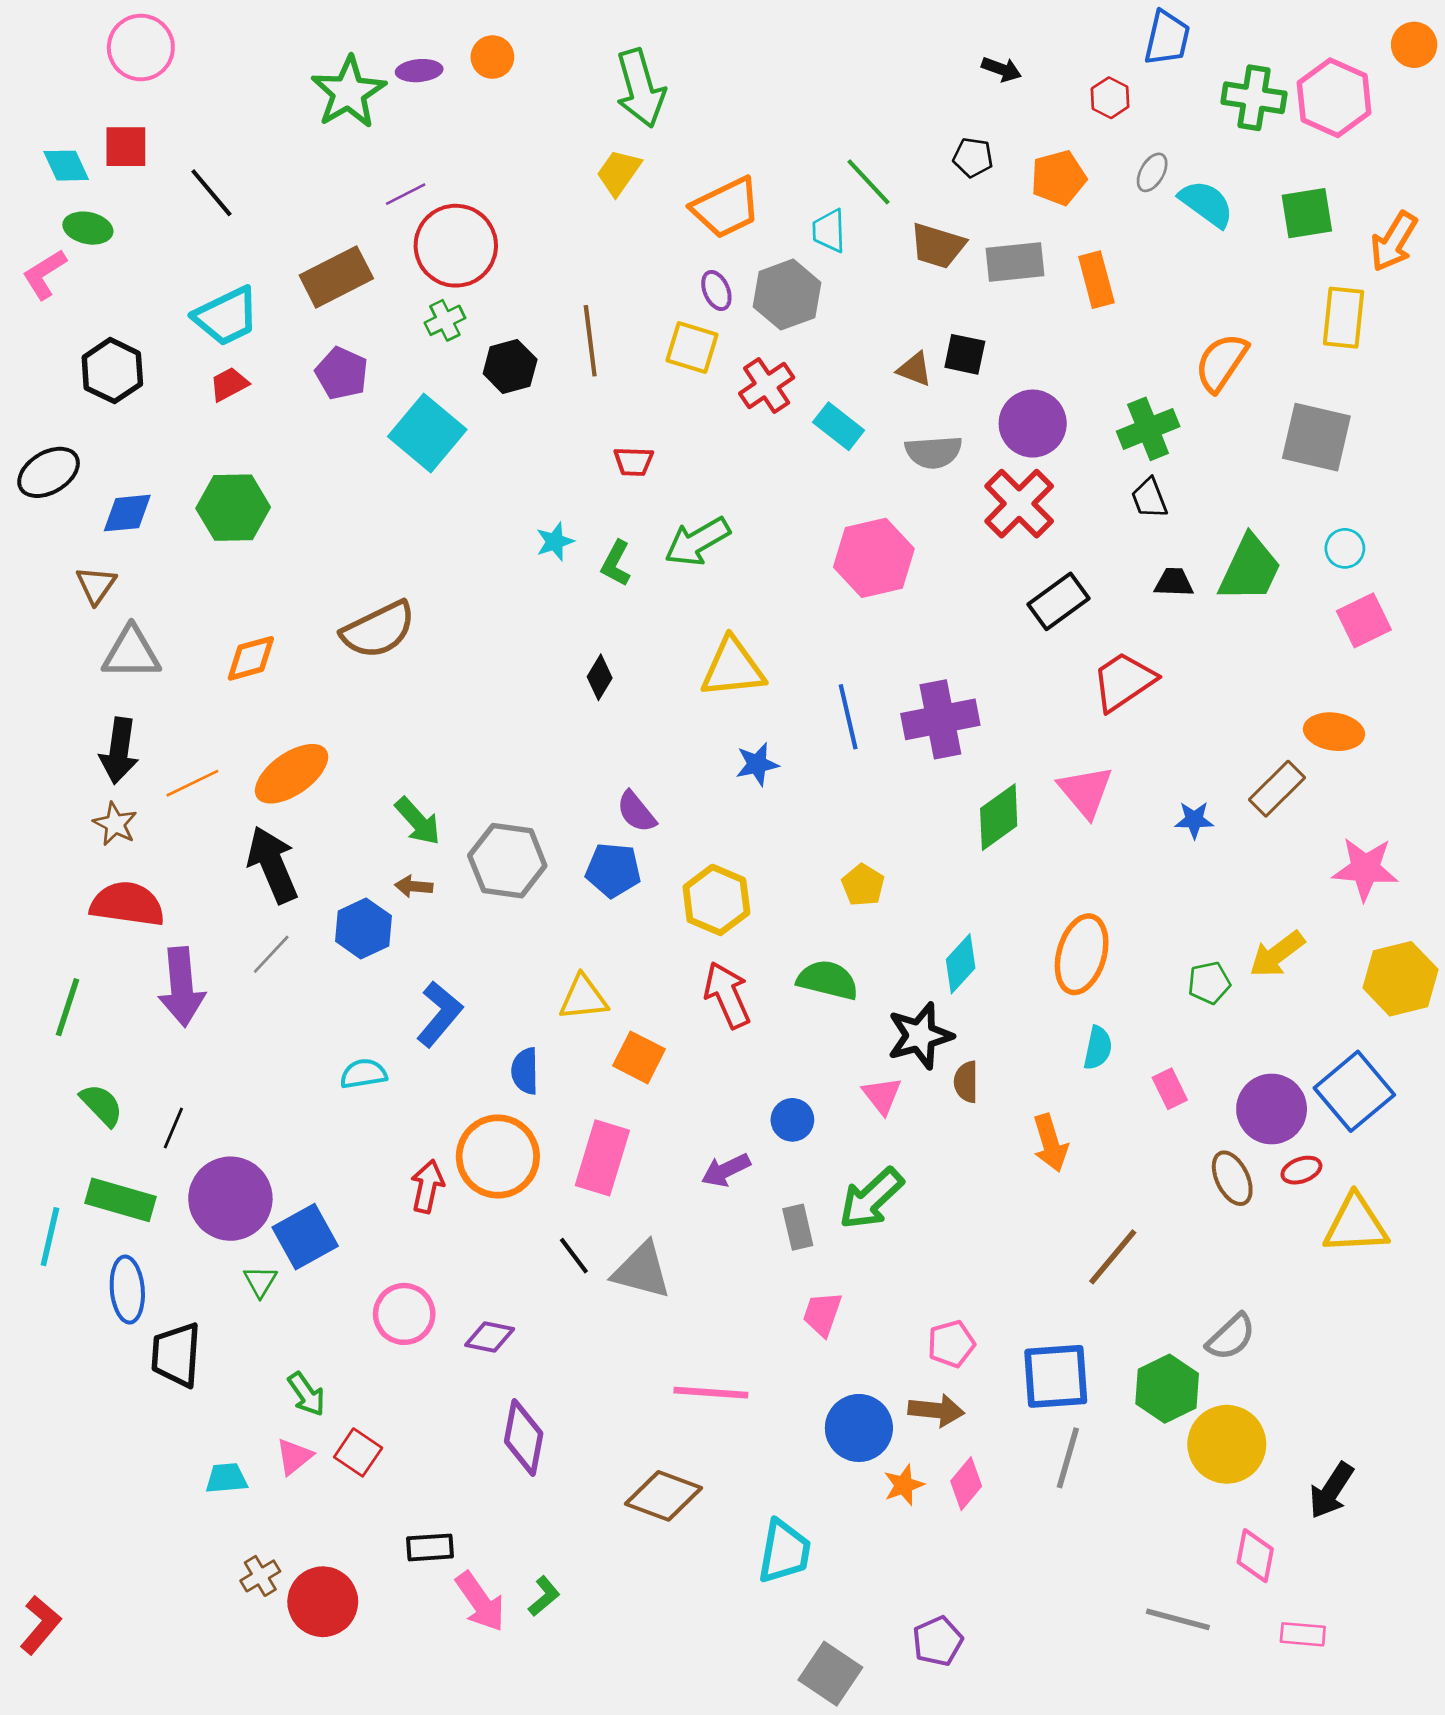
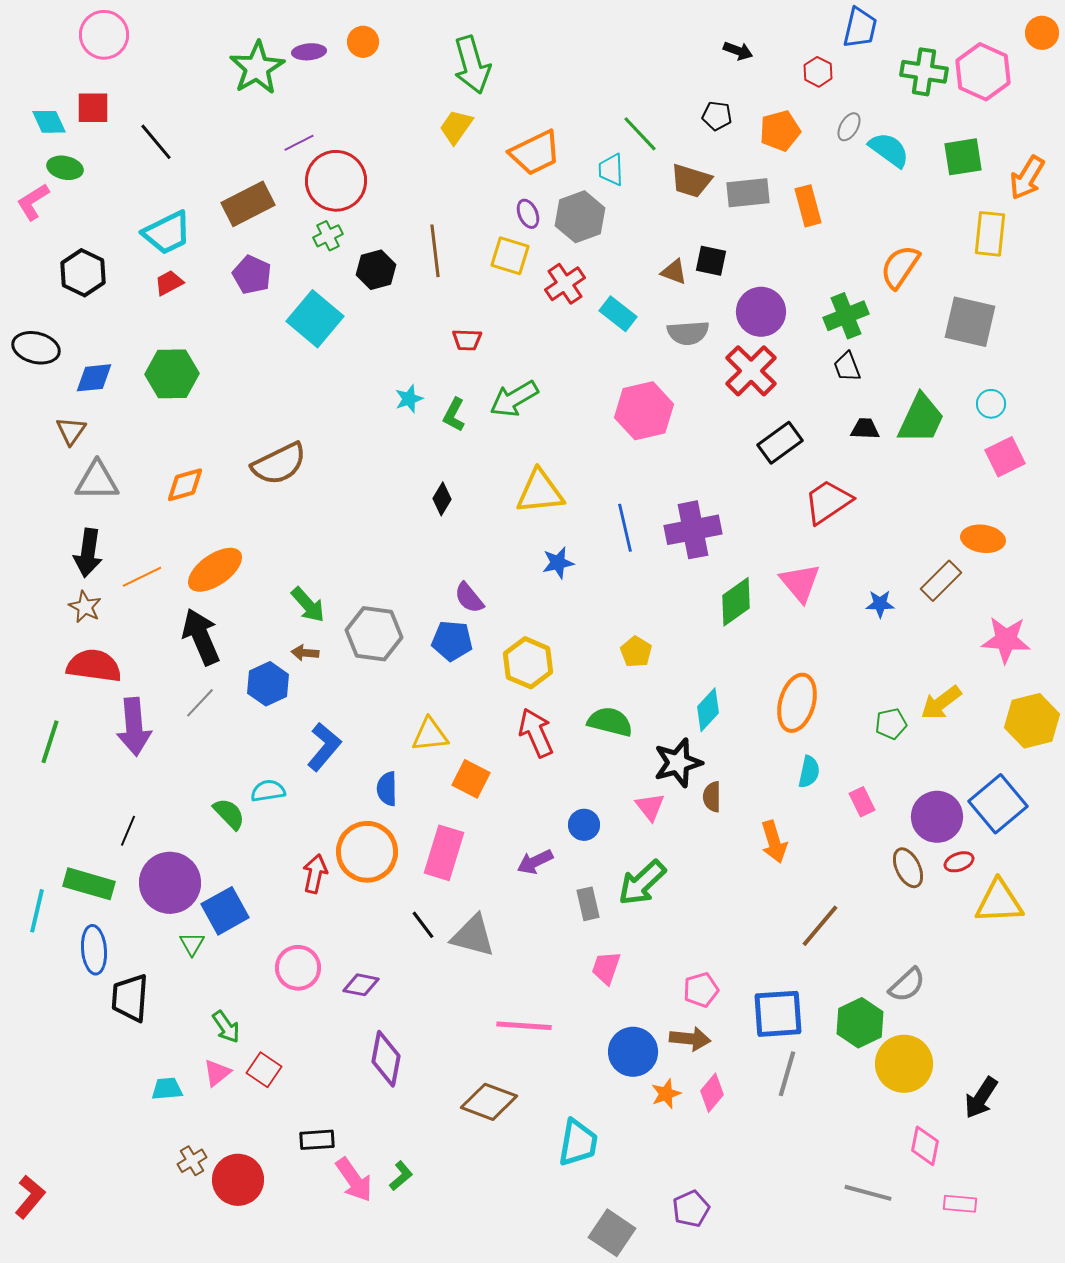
black ellipse: (49, 472) -> (36, 348), turned 45
green semicircle: (101, 1105) -> (229, 814), moved

